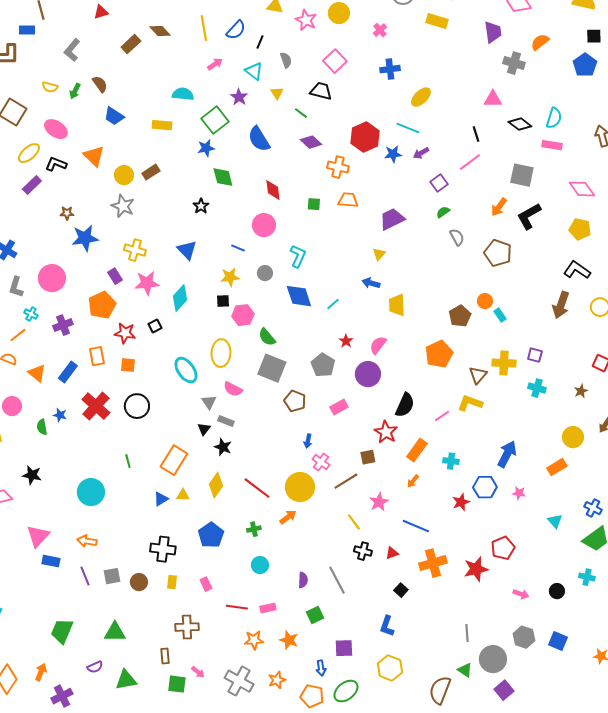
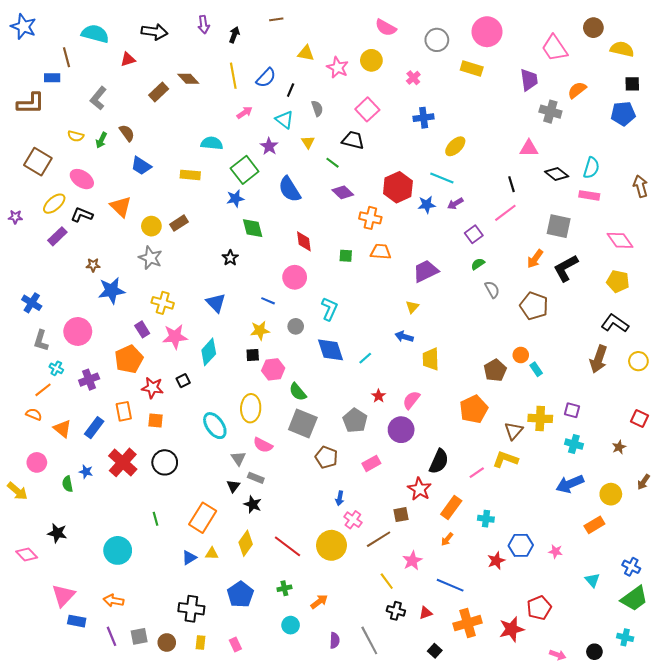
blue pentagon: (585, 65) -> (623, 114), turned 30
blue arrow: (507, 454) -> (570, 484), moved, turned -140
orange arrow: (288, 517) -> (319, 602), moved

